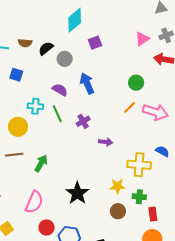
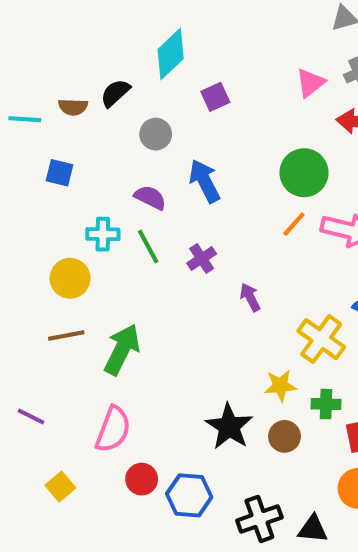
black semicircle: (46, 48) -> (115, 93), moved
green circle: (136, 83) -> (304, 173), size x1.5
purple arrow: (106, 142) -> (250, 297), turned -120
green arrow: (41, 163) -> (122, 349), size x1.4
yellow cross: (139, 165) -> (321, 339), turned 35
black star: (77, 193) -> (229, 426), moved

